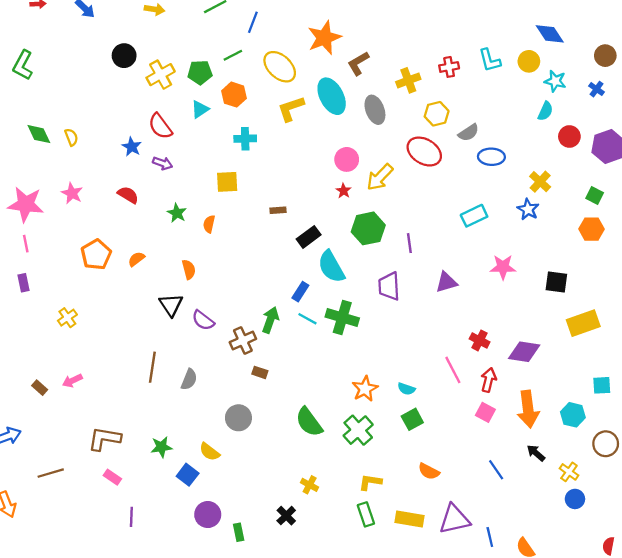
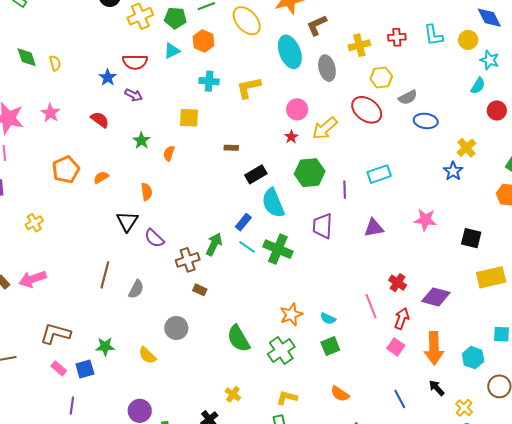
yellow L-shape: (291, 109) -> (249, 88), moved
red semicircle: (160, 126) -> (135, 62), turned -60
cyan rectangle: (474, 216) -> (379, 174), moved
pink arrow: (72, 381) -> (33, 279), size x1.5
blue square: (188, 475) -> (85, 369), moved, turned 30

